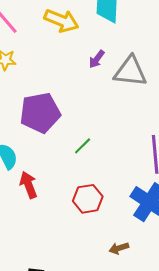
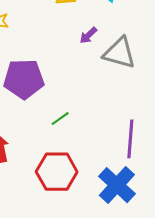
red hexagon: (88, 199) -> (57, 172), size x1.4

